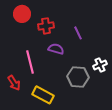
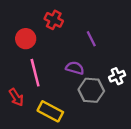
red circle: (22, 14) -> (26, 39), moved
red cross: (46, 26) -> (54, 20), moved, turned 35
purple semicircle: (56, 49) -> (75, 68), moved

